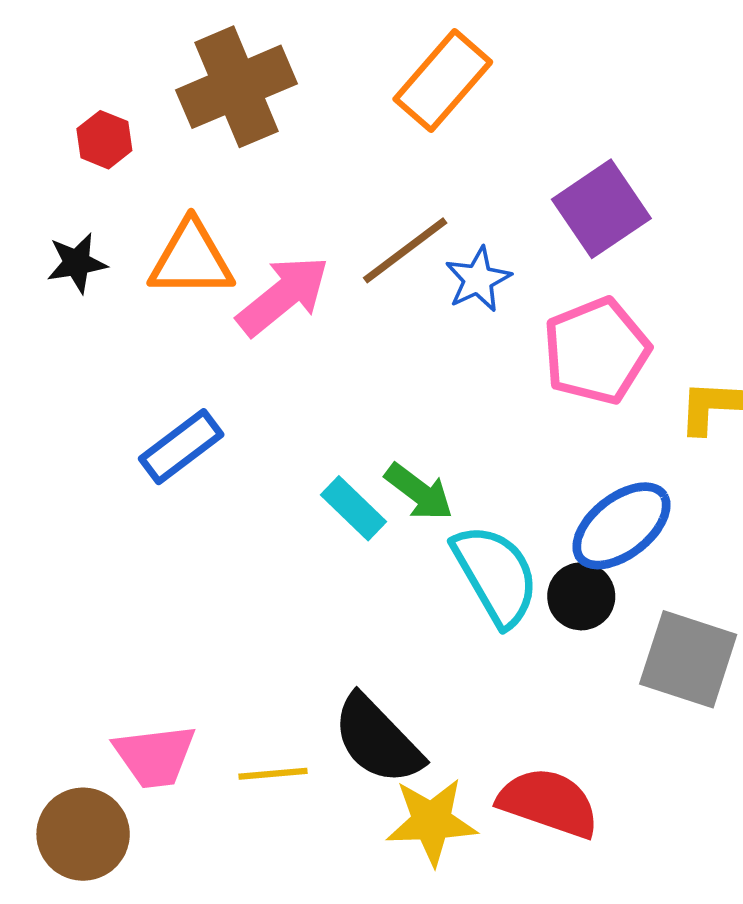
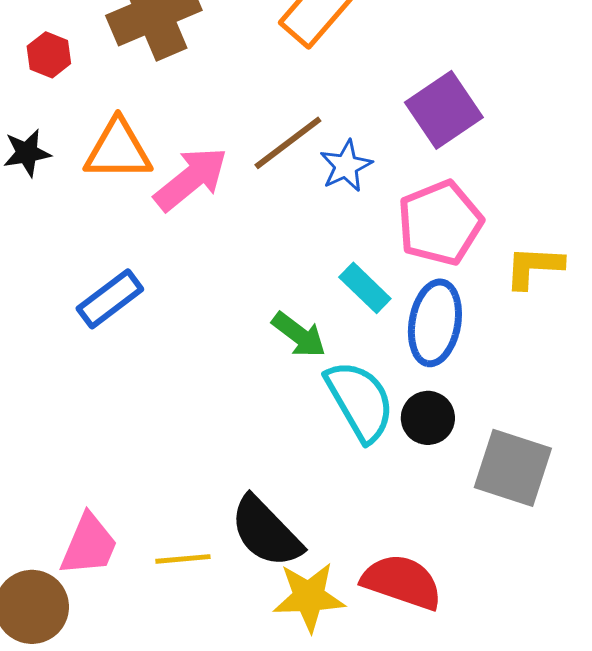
cyan rectangle: (354, 508) -> (365, 288), moved
blue ellipse: (621, 526) -> (435, 323), moved, turned -42
pink trapezoid: (155, 756) -> (89, 545), turned -60

